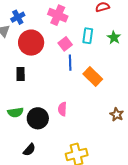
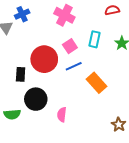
red circle: (31, 43) -> (44, 59), moved
blue line: (70, 63) -> (74, 66), turned 63
black circle: (38, 118) -> (36, 99), moved

